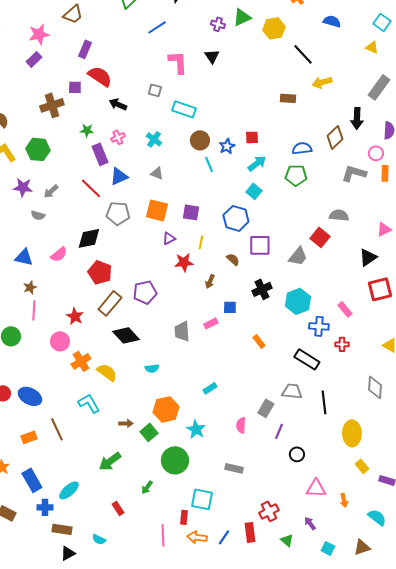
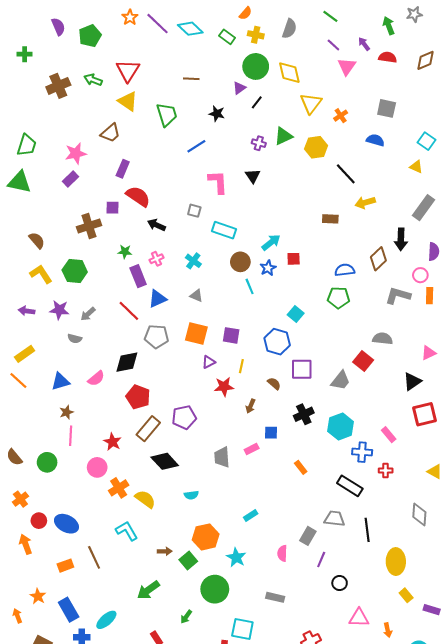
cyan arrow: (257, 163) -> (271, 242), moved
blue triangle: (24, 257) -> (60, 382), turned -30

